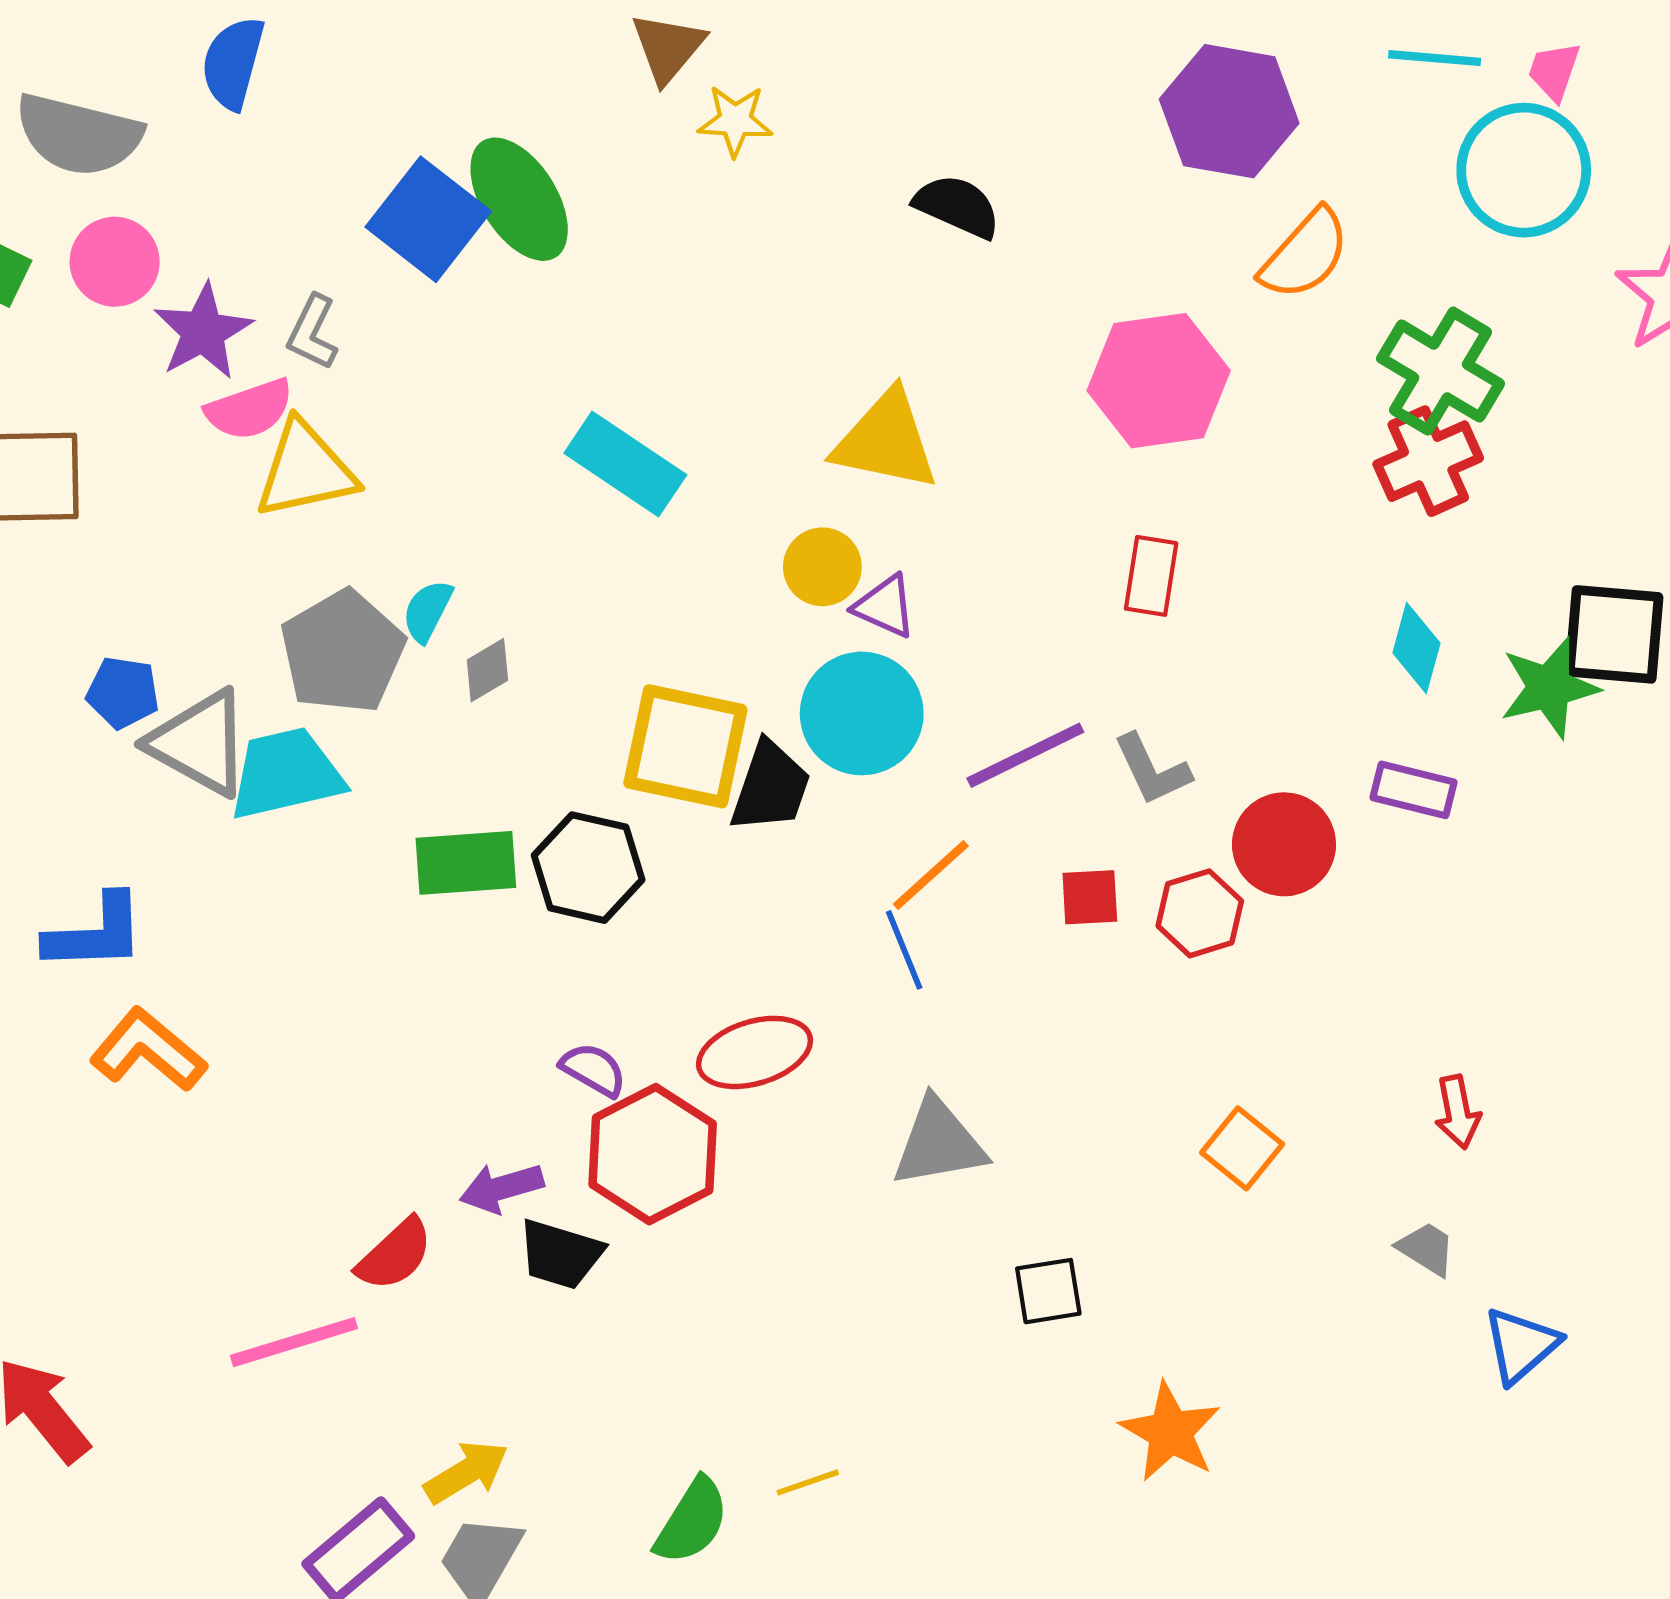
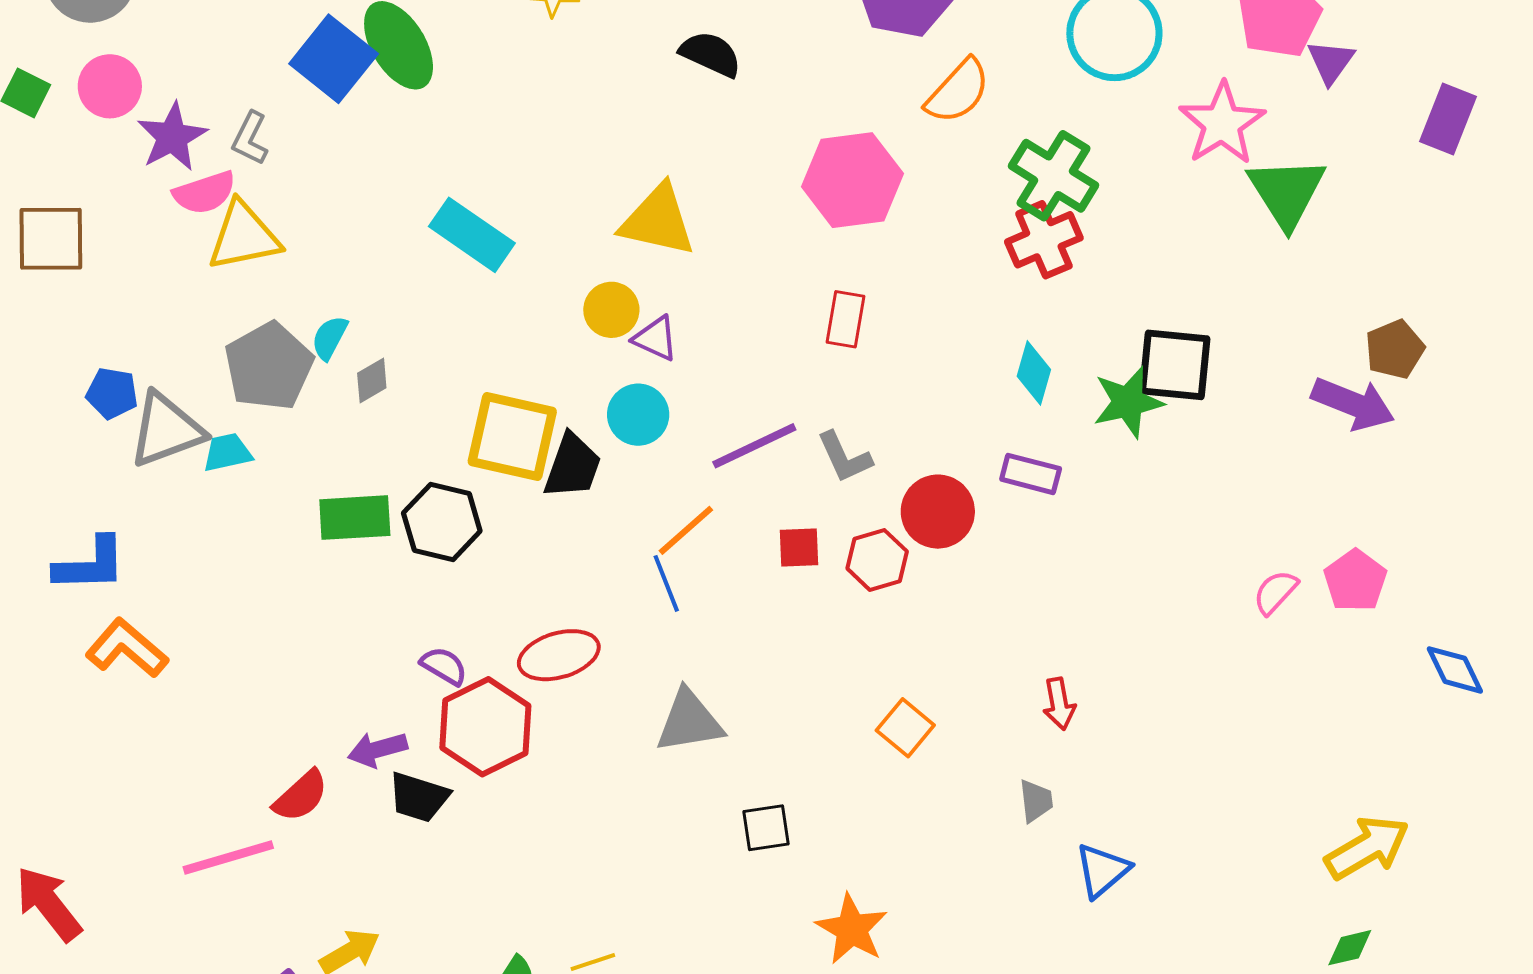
cyan circle: (862, 713) -> (638, 415), size x0.7
gray triangle: (200, 743) -> (166, 430), turned -50
cyan trapezoid: (286, 774) -> (227, 452), size x0.6
gray trapezoid: (1427, 1249) -> (1036, 801), turned 51

